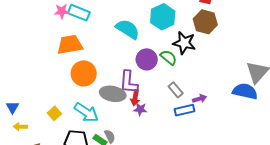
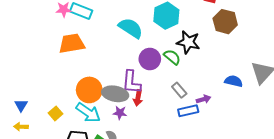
brown hexagon: (205, 22) -> (225, 22), moved
orange circle: (84, 73) -> (89, 90), moved
blue semicircle: (245, 91) -> (234, 81), moved, size x0.7
blue triangle: (13, 107) -> (21, 105), moved
purple star: (140, 109) -> (120, 113), moved

